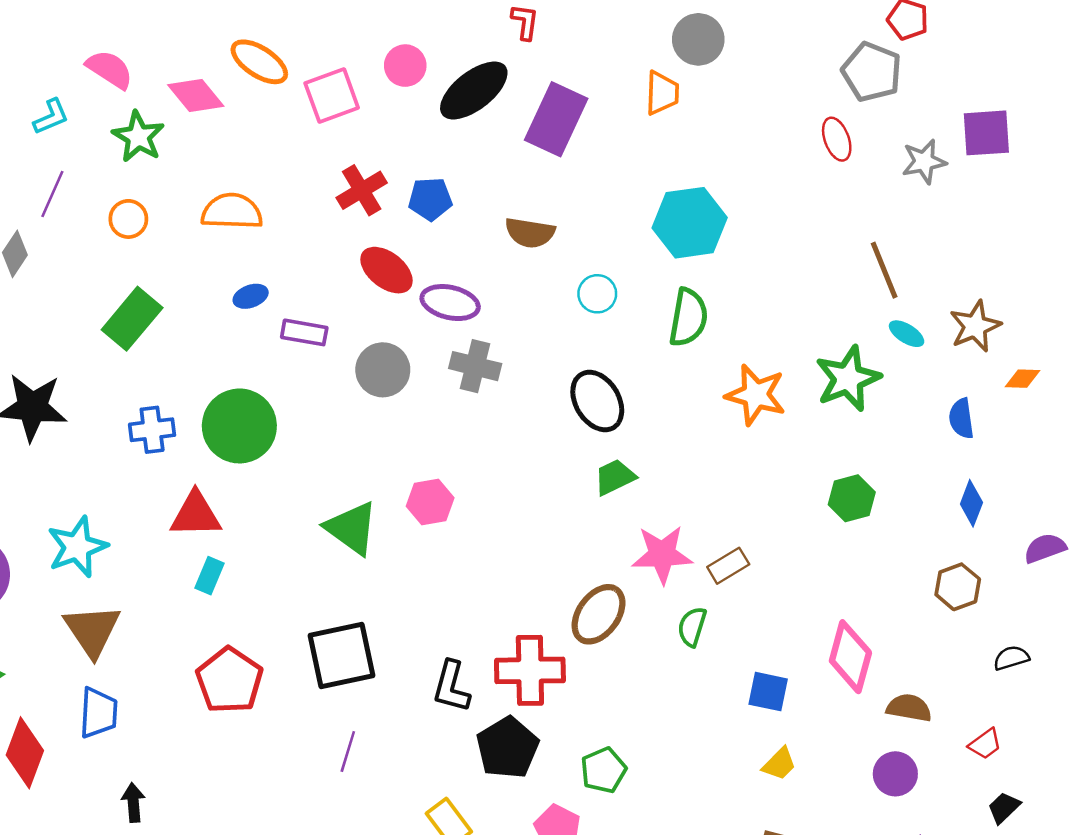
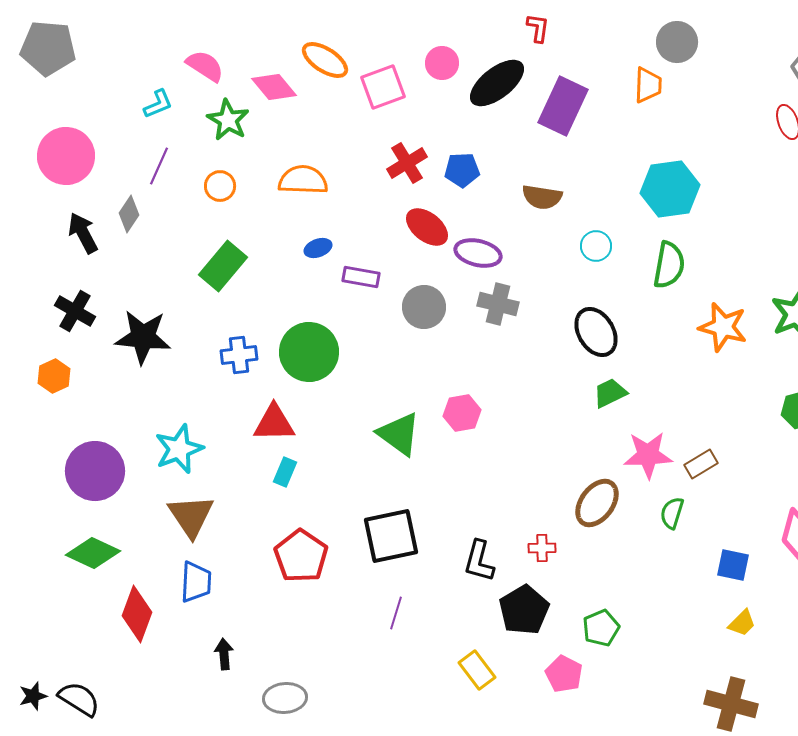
red cross: (530, 670) -> (542, 548), size x0.5

